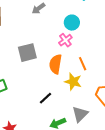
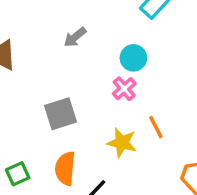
orange semicircle: (55, 64) -> (65, 168), moved
yellow star: (73, 82) -> (122, 143), moved

